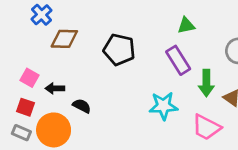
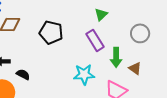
green triangle: (186, 25) -> (101, 14), turned -32

